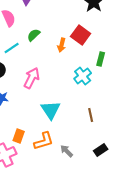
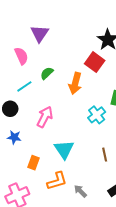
red square: (81, 35) -> (95, 62), moved
orange arrow: (62, 45) -> (75, 83), size x1.5
orange rectangle: (19, 136) -> (34, 163), moved

